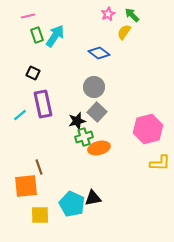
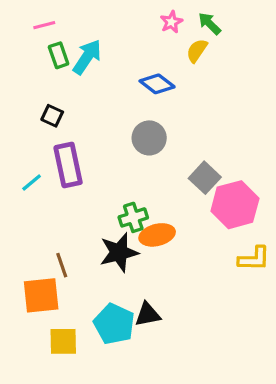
gray square: (97, 112) -> (205, 178), moved
black star: (77, 121) -> (119, 252), moved, size x1.4

